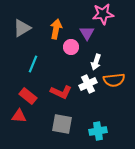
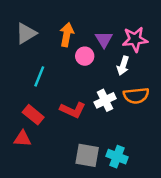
pink star: (103, 14) -> (135, 39), moved
white arrow: (96, 62) -> (123, 66), moved
gray square: (62, 124) -> (87, 155), moved
cyan cross: (98, 131) -> (117, 157), turned 30

